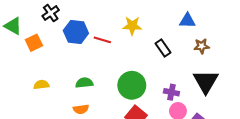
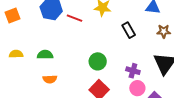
green semicircle: (84, 83) -> (45, 55), moved
green circle: (132, 85) -> (98, 61), size x0.7

